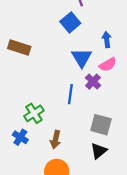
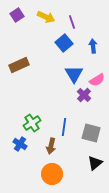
blue arrow: (107, 40) -> (93, 46), moved
brown rectangle: (19, 47) -> (19, 65), turned -42
blue line: (70, 94) -> (64, 127), moved
black triangle: (99, 151) -> (95, 163), moved

